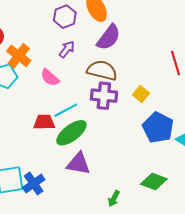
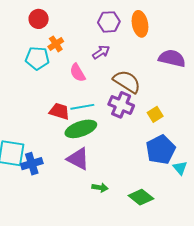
purple semicircle: (109, 37) -> (172, 58), moved, turned -132
orange cross: (19, 56) -> (56, 44), size x0.7
green arrow: (114, 199) -> (100, 188), moved, turned -126

